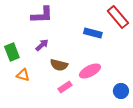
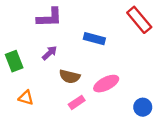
blue rectangle: (93, 33) -> (94, 39), moved
orange triangle: (23, 75) -> (26, 98), moved

